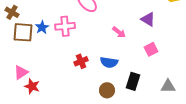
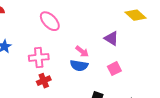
pink cross: (65, 26) -> (39, 57), moved
blue semicircle: (109, 62) -> (79, 66), moved

